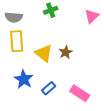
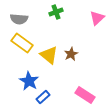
yellow rectangle: (17, 41) -> (22, 43), turned -50
blue rectangle: (49, 88) -> (43, 97), moved

